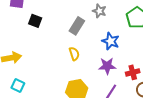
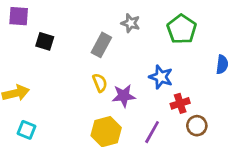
blue star: (111, 41) -> (161, 77), moved
purple star: (107, 66) -> (124, 96), moved

